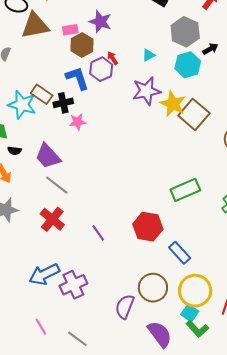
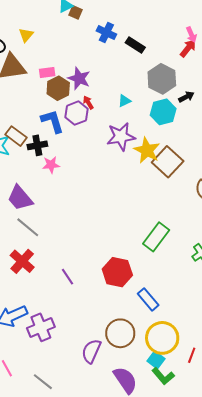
purple star: (100, 22) -> (79, 78), moved
green rectangle: (185, 190) -> (156, 237), turned -32

